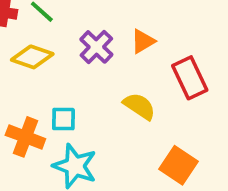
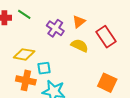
yellow diamond: (32, 57) -> (24, 54), moved
yellow semicircle: (139, 106) -> (80, 46), moved

